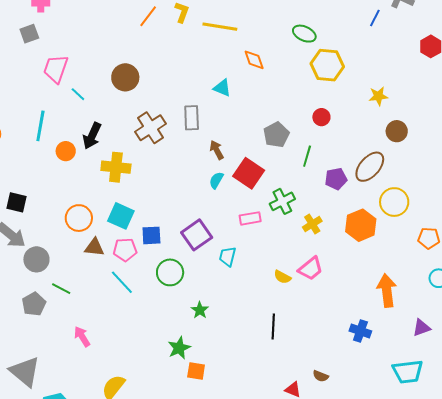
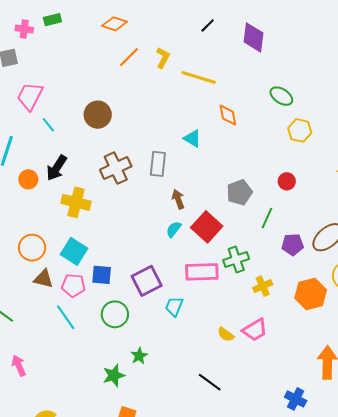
yellow hexagon: (327, 65) -> (300, 130), size x0.7
pink rectangle: (250, 218) -> (202, 272), size x1.5
black line: (273, 326) -> (210, 382), turned -65
green star: (179, 348) -> (114, 375), moved

